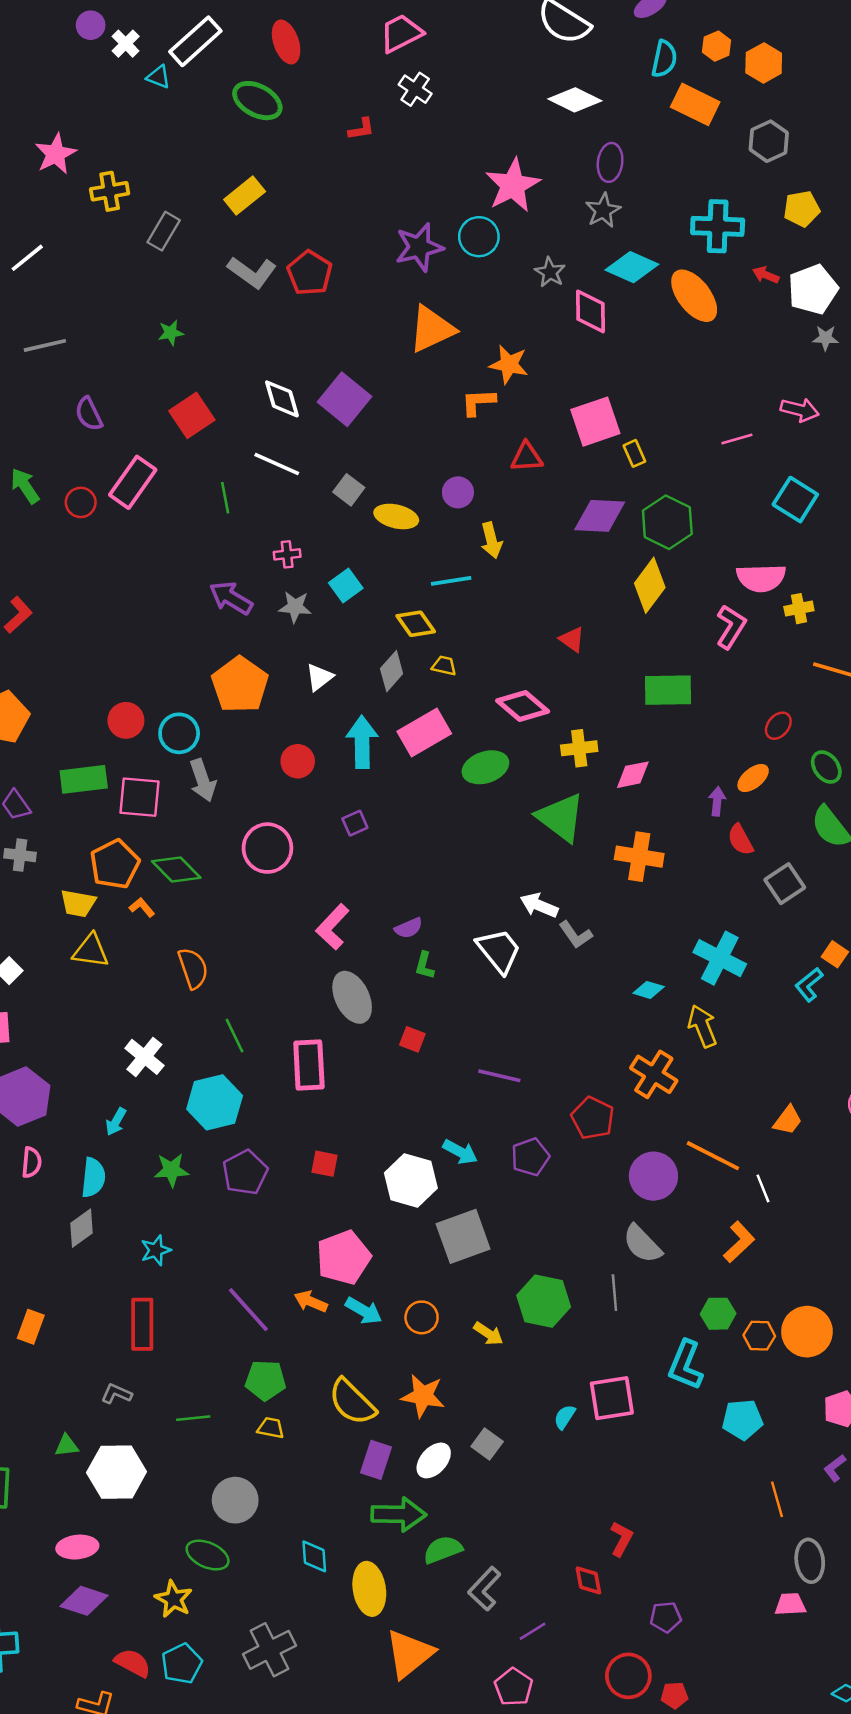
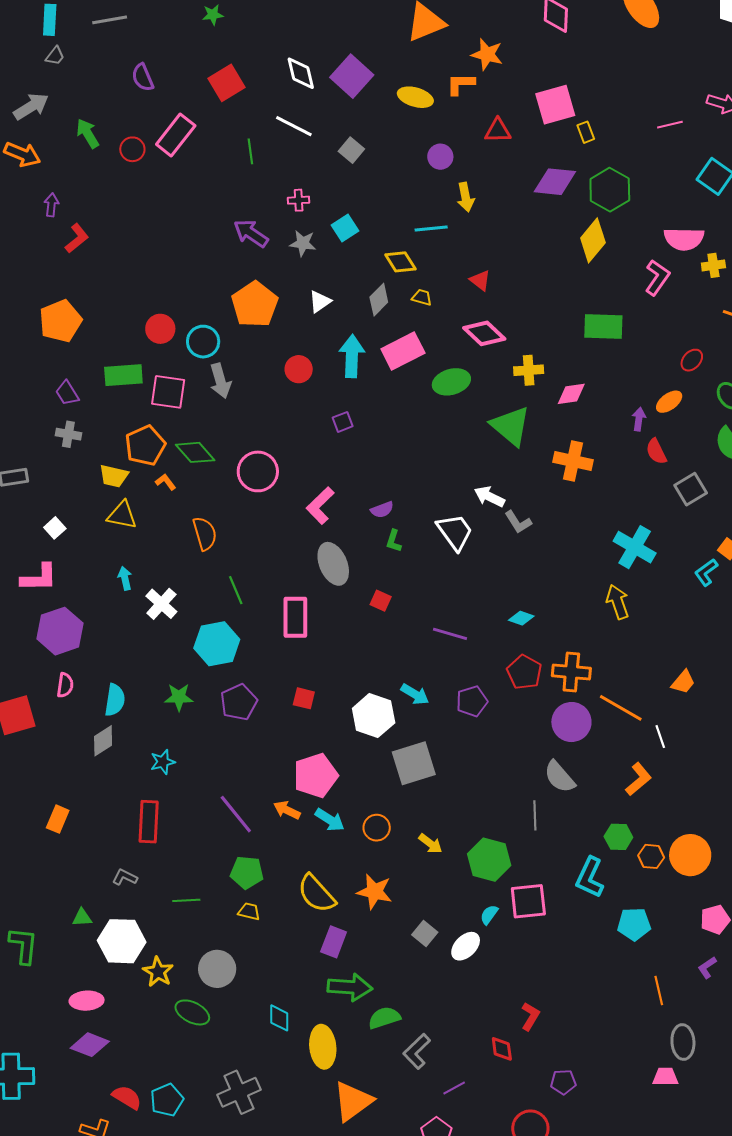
yellow ellipse: (396, 516) -> (415, 97), moved
red triangle: (572, 639) -> (480, 280), moved
pink circle: (267, 848) -> (258, 471), moved
cyan diamond: (649, 990) -> (521, 618), moved
orange cross: (654, 1074) -> (571, 672), moved, turned -30
cyan arrow: (116, 1122) -> (125, 578), moved, turned 135
green hexagon: (544, 1301) -> (489, 860), moved
white ellipse: (434, 1460) -> (466, 946), moved
yellow star: (173, 1599) -> (158, 972), moved

